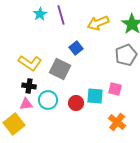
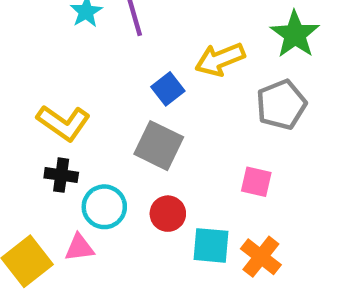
yellow arrow: (98, 23) -> (220, 59), moved
gray square: (60, 69) -> (159, 146), moved
cyan square: (95, 96) -> (211, 245), moved
pink triangle: (26, 104) -> (79, 248), moved

